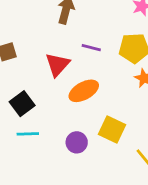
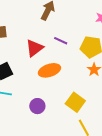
yellow square: (112, 130) -> (75, 102), moved

